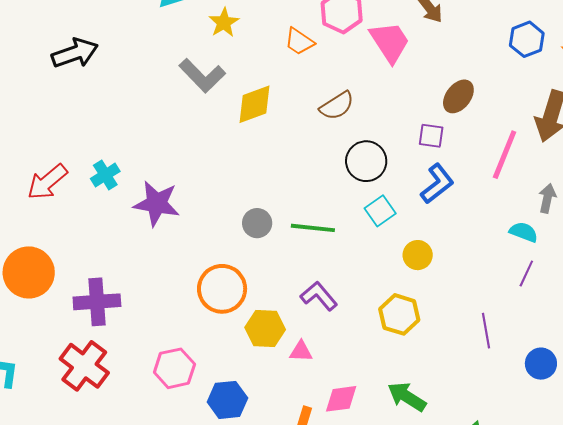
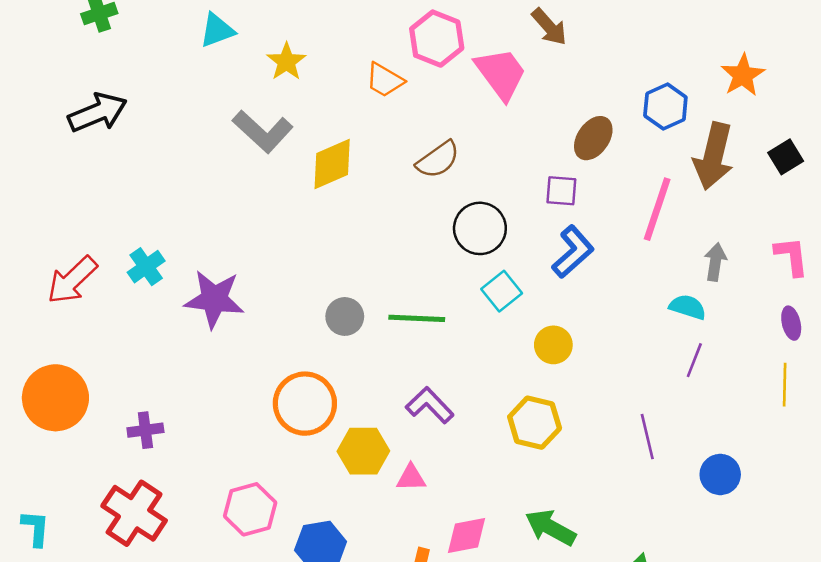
blue hexagon: (527, 39) -> (665, 106), moved
purple cross: (97, 302) -> (145, 430), size x0.6

